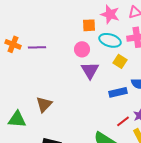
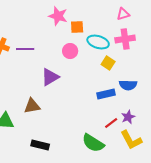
pink star: (110, 14) -> (58, 16), moved
purple triangle: (90, 70) -> (50, 77), moved, turned 30
brown triangle: (44, 104) -> (32, 106), turned 36

